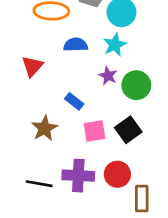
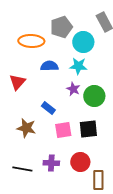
cyan star: (115, 45) -> (78, 66), turned 30
brown star: (45, 128) -> (26, 128), turned -30
black square: (128, 130) -> (88, 129), turned 30
purple cross: (78, 176) -> (51, 163), size x0.7

